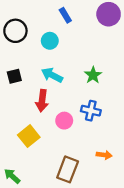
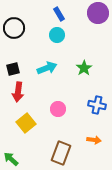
cyan circle: (50, 41) -> (57, 35), moved
cyan arrow: (52, 75) -> (47, 68), turned 132
red arrow: (42, 101) -> (18, 92), moved
blue cross: (91, 111) -> (97, 105), moved

